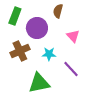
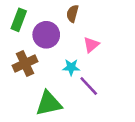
pink triangle: (73, 36) -> (91, 45), turned 32
cyan star: (49, 54) -> (71, 67), moved

